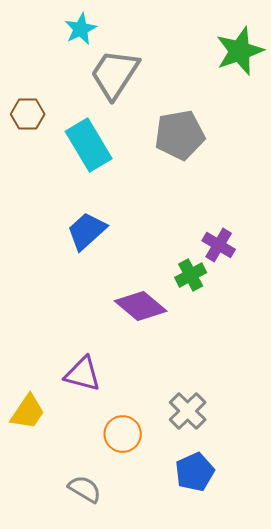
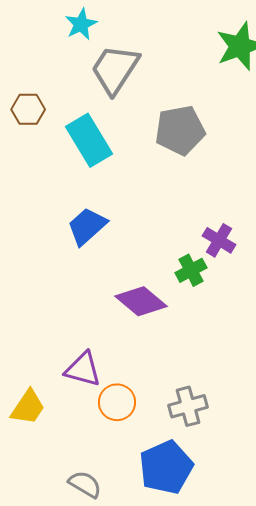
gray cross: (188, 411) -> (188, 406), turned 30
orange circle: (123, 434) -> (117, 402), moved
blue pentagon: (195, 472) -> (166, 467), moved, size x1.4

